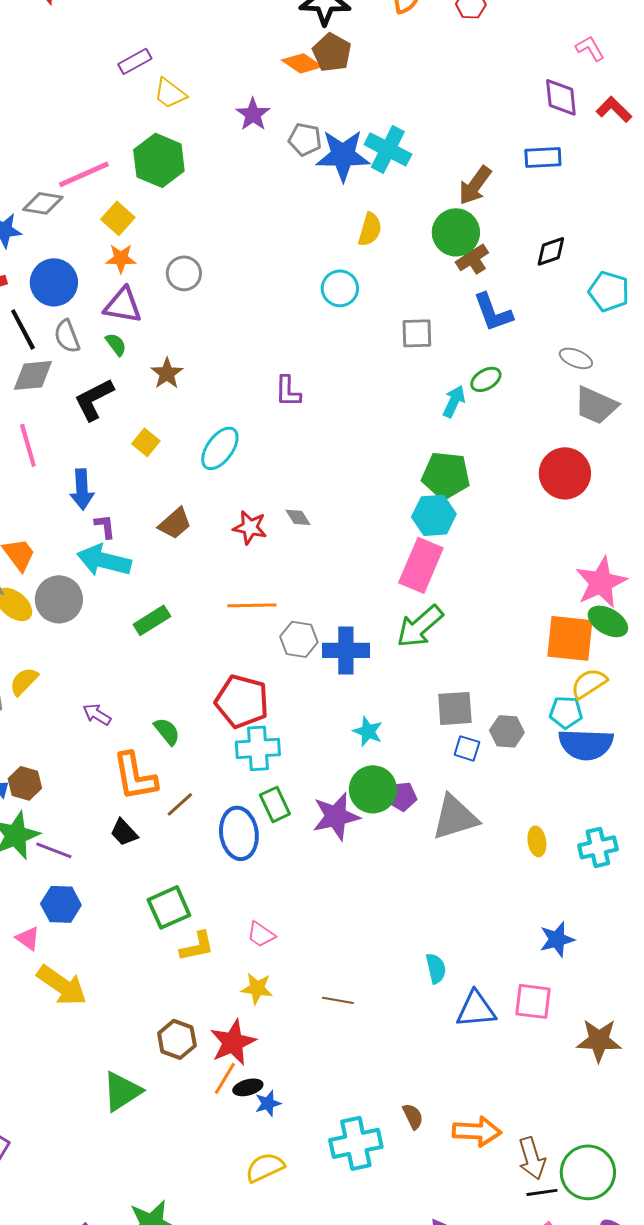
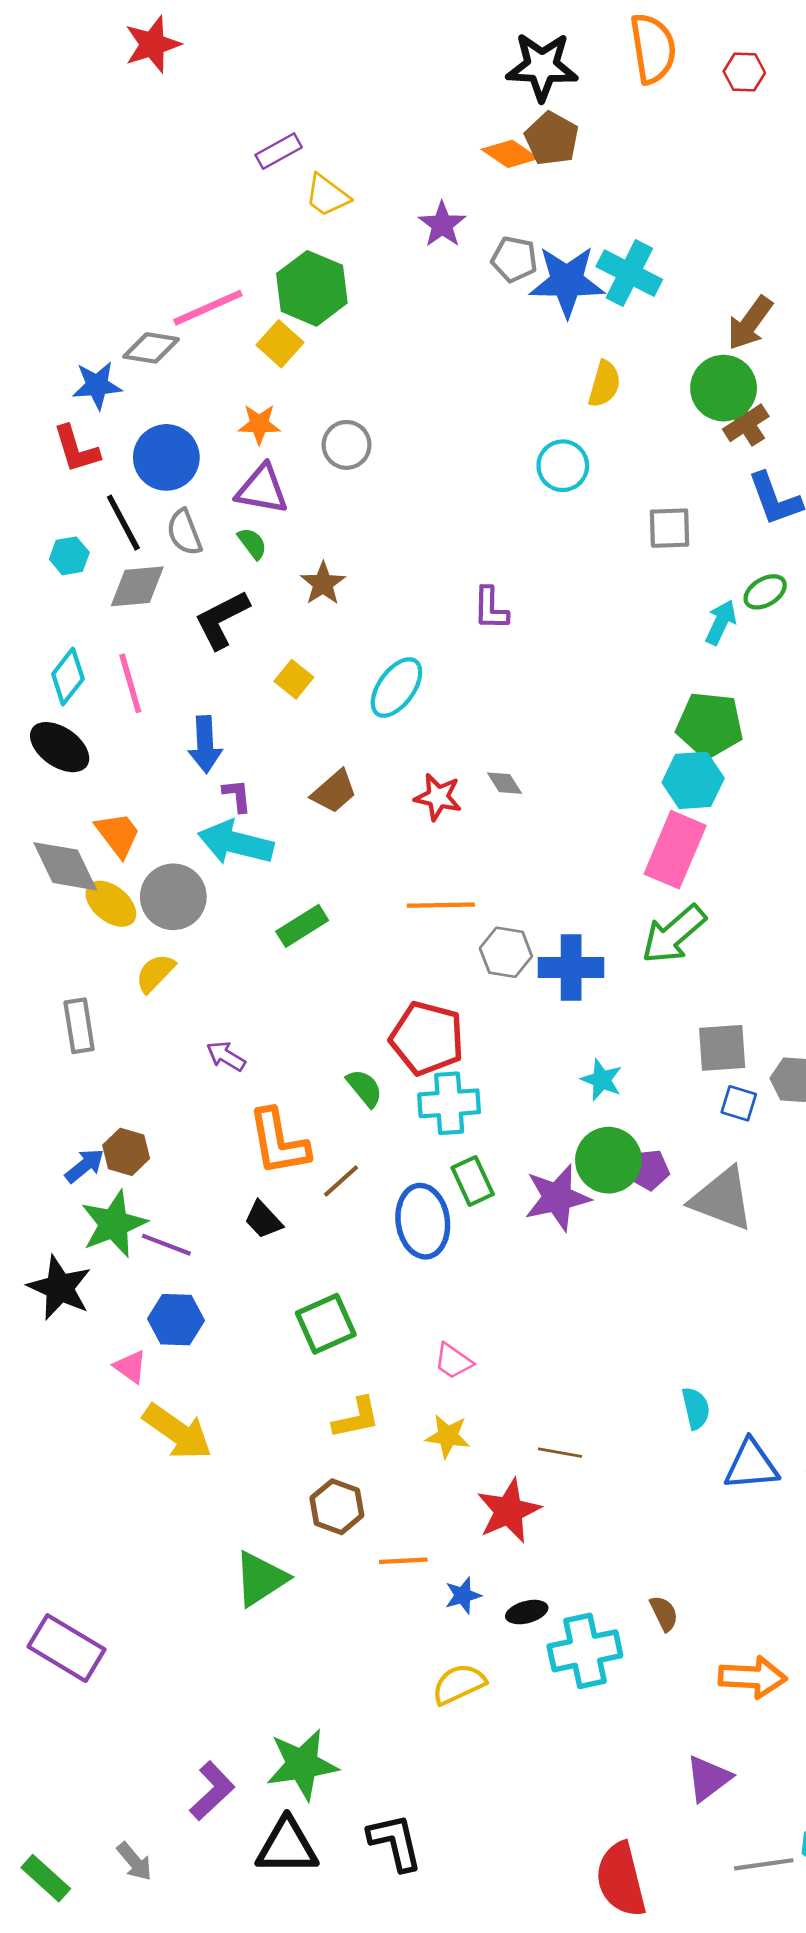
yellow square: (118, 218) -> (280, 344), moved
yellow semicircle: (24, 681) -> (155, 973), moved
green semicircle: (167, 731) -> (365, 1088), moved
gray triangle: (455, 817) -> (722, 1199), turned 38
yellow L-shape: (197, 946) -> (356, 1418), moved
red star: (233, 1042) -> (509, 1511), moved
orange line: (225, 1078) -> (403, 1561), turned 56
black ellipse: (248, 1087) -> (527, 1612), moved
orange arrow: (477, 1131) -> (753, 1677), moved

